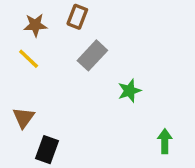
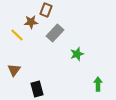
brown star: (35, 25) -> (31, 22), moved
black rectangle: (47, 150) -> (37, 89), moved, turned -35

